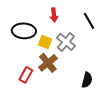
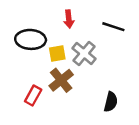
black line: (89, 21) -> (113, 27), turned -42
yellow square: (45, 42) -> (57, 53), turned -32

